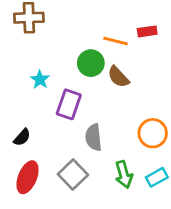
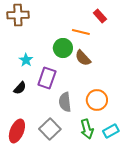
red rectangle: (147, 31) -> (100, 16), moved, turned 56
orange circle: (153, 133) -> (97, 100), moved
black semicircle: (22, 137) -> (20, 88), moved

